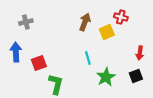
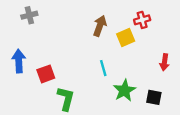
red cross: (121, 17) -> (142, 20), turned -32
gray cross: (26, 22) -> (29, 15), moved
black square: (136, 76) -> (154, 97), moved, turned 32

